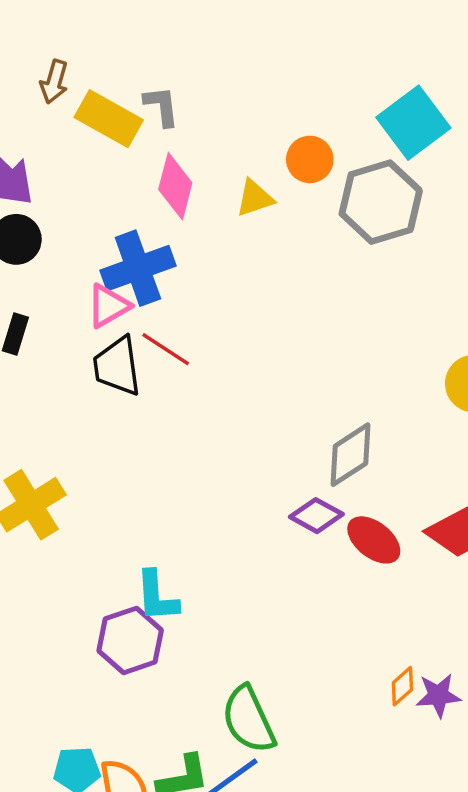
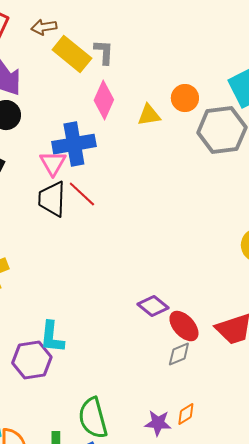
brown arrow: (54, 82) -> (44, 27), turned 55
pink triangle: (108, 306) -> (53, 163), turned -40
gray diamond: (350, 455) -> (179, 354), moved, size x0.7
purple star: (438, 695) -> (158, 423), moved

